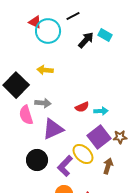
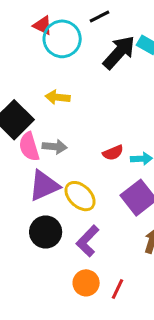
black arrow: (86, 40) -> (119, 52), size x1.4
pink semicircle: (26, 115) -> (29, 147), moved
purple triangle: (53, 129) -> (44, 186), moved
yellow ellipse: (83, 154) -> (80, 196), moved

